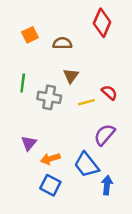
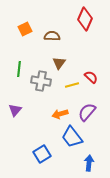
purple triangle: (29, 143) -> (15, 110), moved
orange arrow: (50, 159) -> (60, 114), moved
blue square: (50, 185) -> (42, 154), turned 30
blue arrow: (107, 185) -> (89, 163), moved

